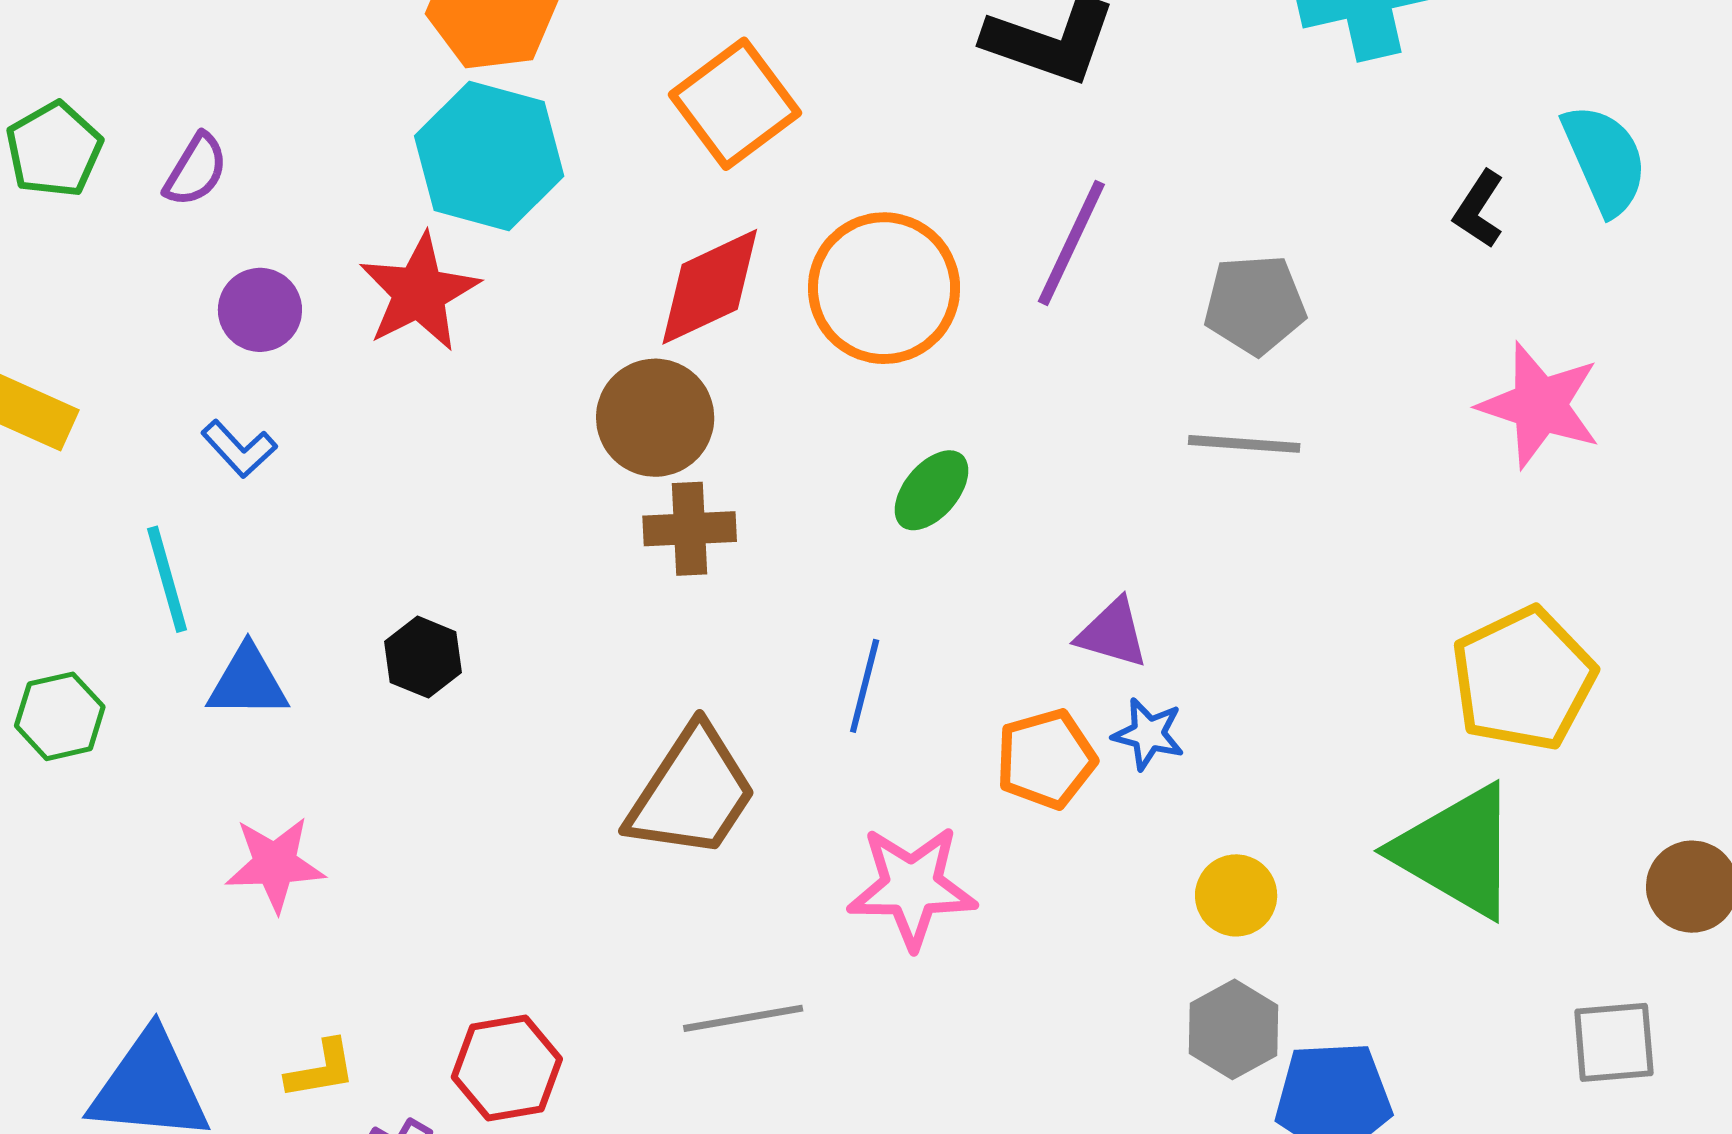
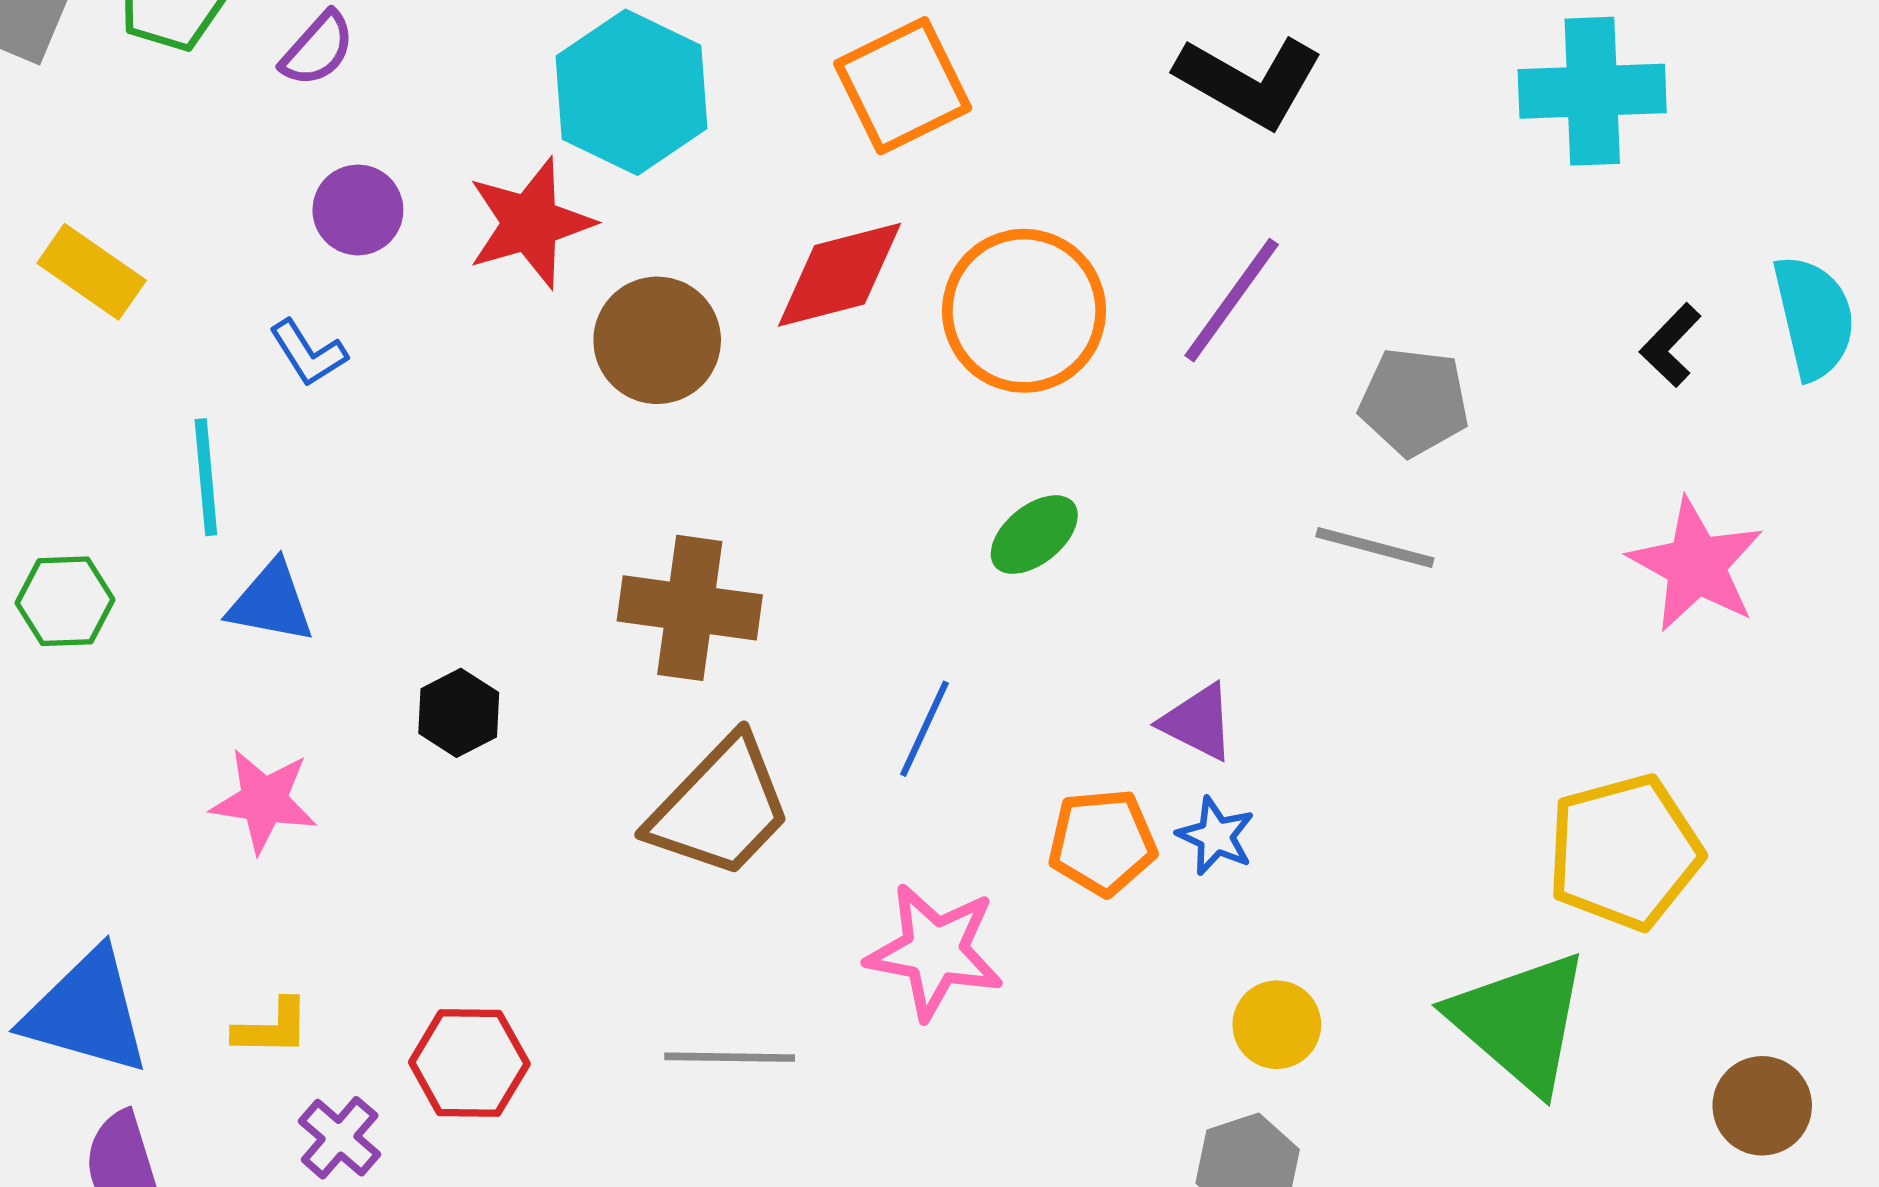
brown circle: (655, 418) -> (657, 340), moved
brown cross: (690, 529) -> (690, 608), moved, size x1.4
black hexagon: (423, 657) -> (459, 713), moved

